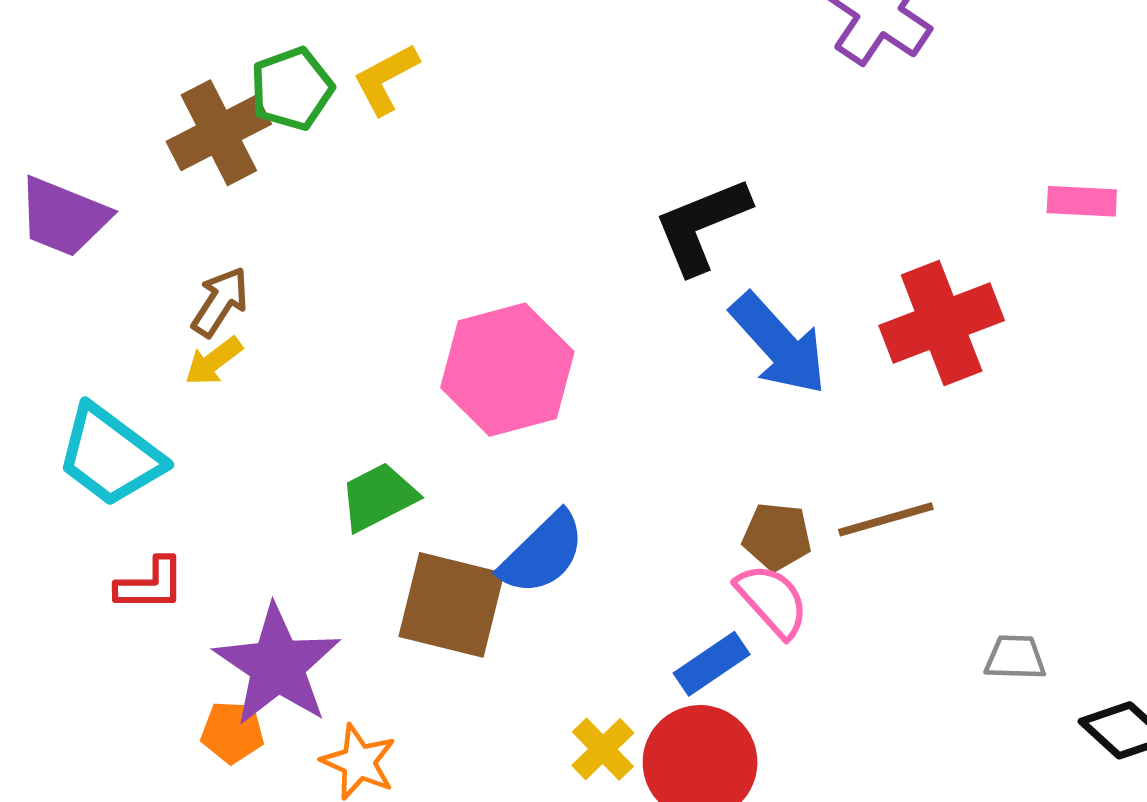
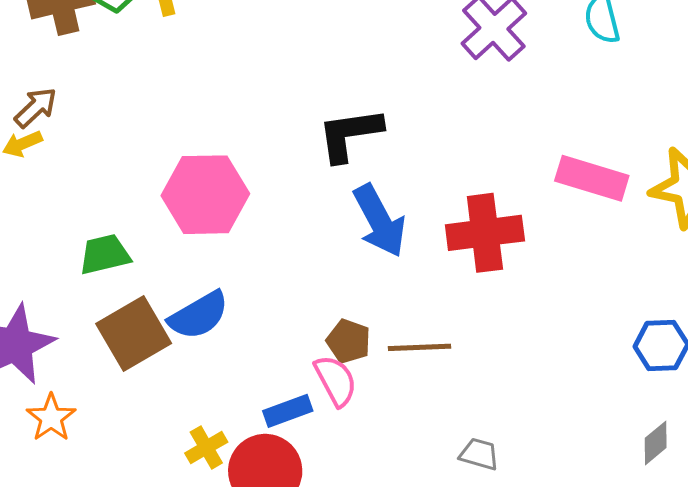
pink rectangle: (1082, 201) -> (592, 178), size x1.6
brown square: (451, 605) -> (134, 334), turned 32

